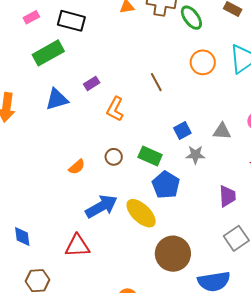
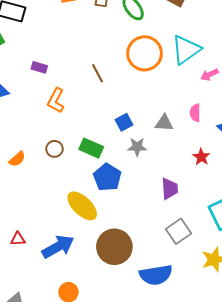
orange circle: (203, 62) -> (145, 53), size x1.4
purple rectangle: (92, 83) -> (39, 67), moved, turned 49
blue arrow: (101, 206) -> (58, 247), moved
red triangle: (77, 246) -> (18, 239), size x0.6

